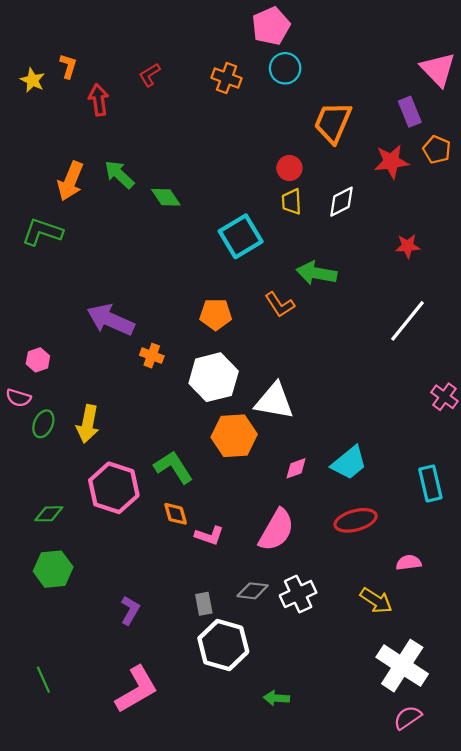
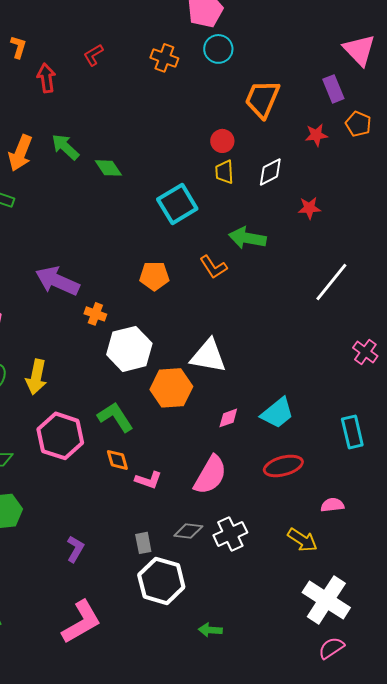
red star: (391, 162) -> (316, 135), size x0.7
red star: (408, 246) -> (309, 208), moved
white hexagon: (214, 377) -> (129, 349), moved

